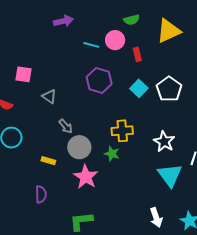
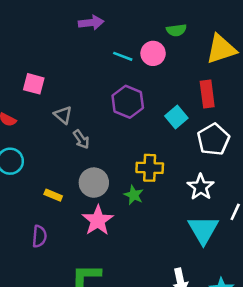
red rectangle: (137, 54) -> (207, 94), moved, size x1.5
white pentagon: (169, 89) -> (213, 140), moved
gray arrow: (66, 126) -> (81, 139), moved

